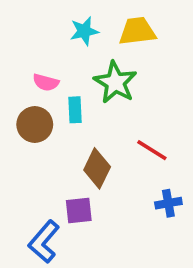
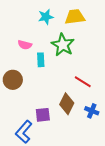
brown circle: (35, 124) -> (13, 80), moved
brown diamond: (97, 168) -> (67, 104), moved
blue cross: (168, 203) -> (92, 111), turned 32

